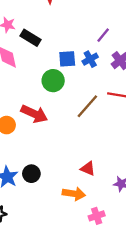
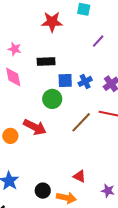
purple line: (103, 35) -> (98, 41), moved
black rectangle: (31, 38) -> (46, 62), moved, turned -36
black circle: (31, 174) -> (43, 191), moved

